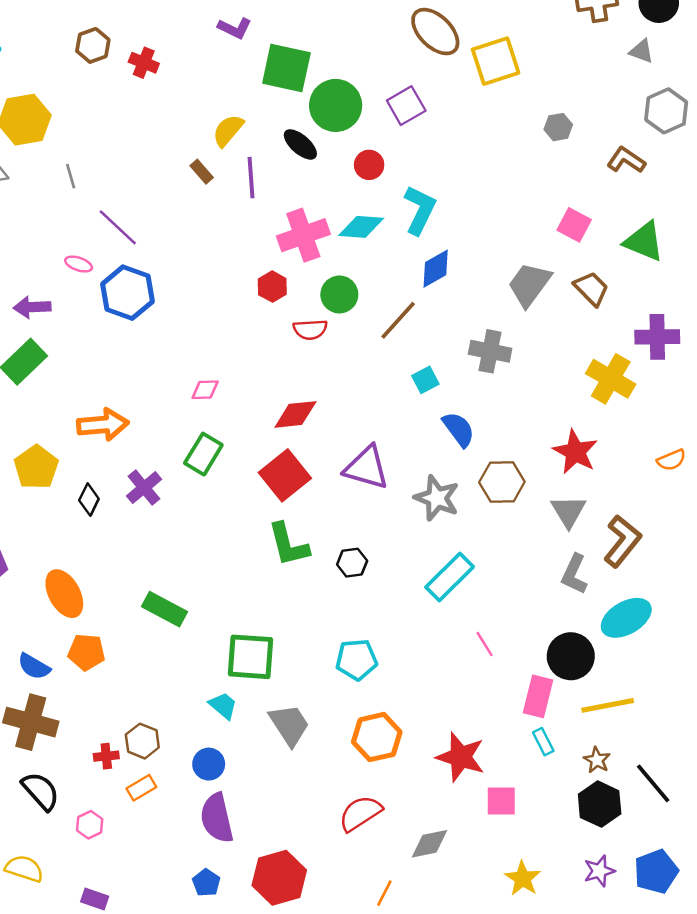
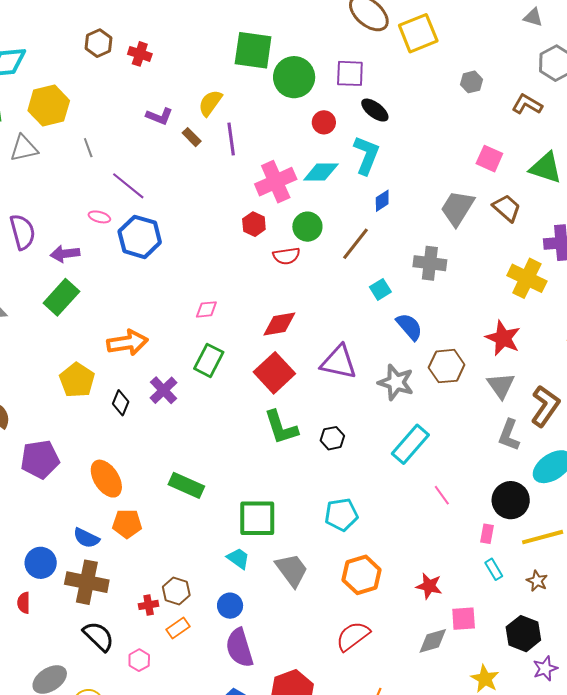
purple L-shape: (235, 28) -> (159, 116), moved
purple square: (406, 106) -> (350, 73), turned 36
black ellipse: (300, 144) -> (375, 110), moved
blue diamond: (436, 269) -> (382, 201), size x0.7
pink rectangle: (538, 696) -> (487, 534), size x0.6
red star: (461, 757) -> (429, 586), size x0.7
black hexagon: (600, 804) -> (523, 634), moved
gray diamond: (429, 844) -> (433, 641), moved

